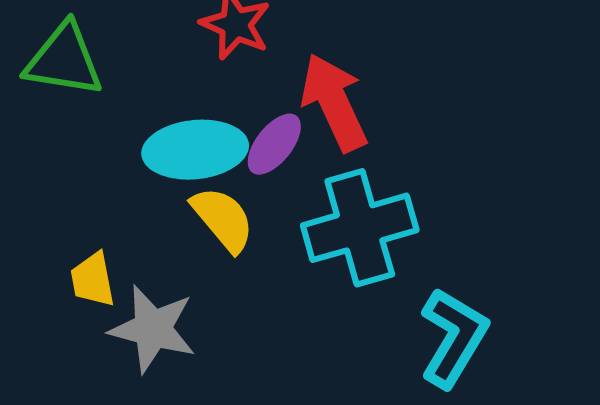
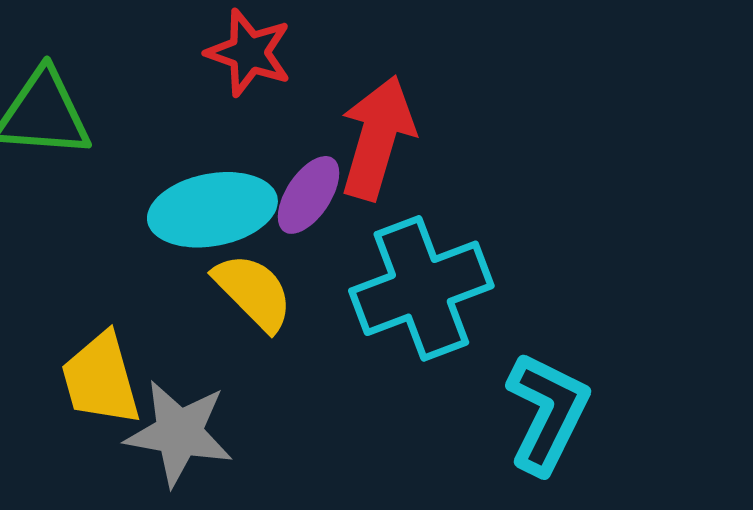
red arrow: (334, 102) -> (377, 138), turned 46
yellow trapezoid: (93, 280) -> (101, 379), size x1.4

